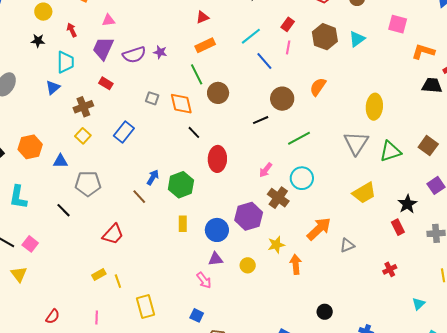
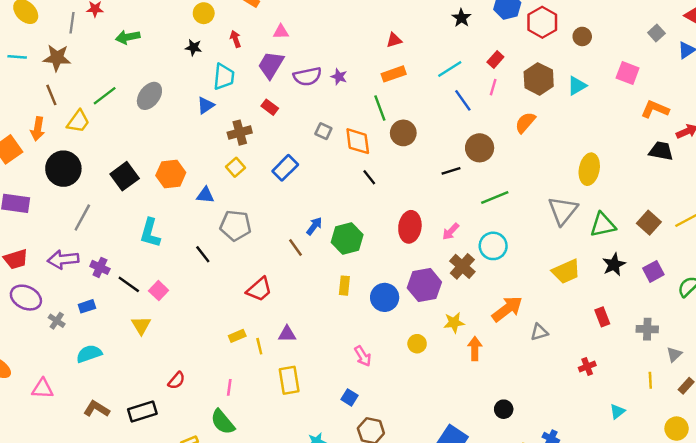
orange semicircle: (318, 87) -> (525, 123), moved
red ellipse: (217, 159) -> (410, 227), moved
black star: (407, 204) -> (614, 265), moved
purple triangle: (216, 259) -> (287, 334), moved

